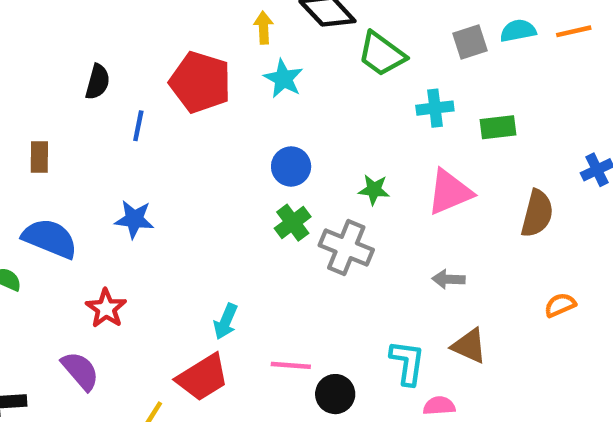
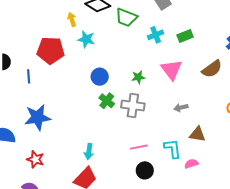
pink triangle: (450, 192) -> (171, 70), turned -30
brown semicircle: (537, 213) -> (212, 69), turned 55
blue star: (134, 219) -> (38, 117), size x1.5
pink line: (291, 365) -> (139, 147), moved

